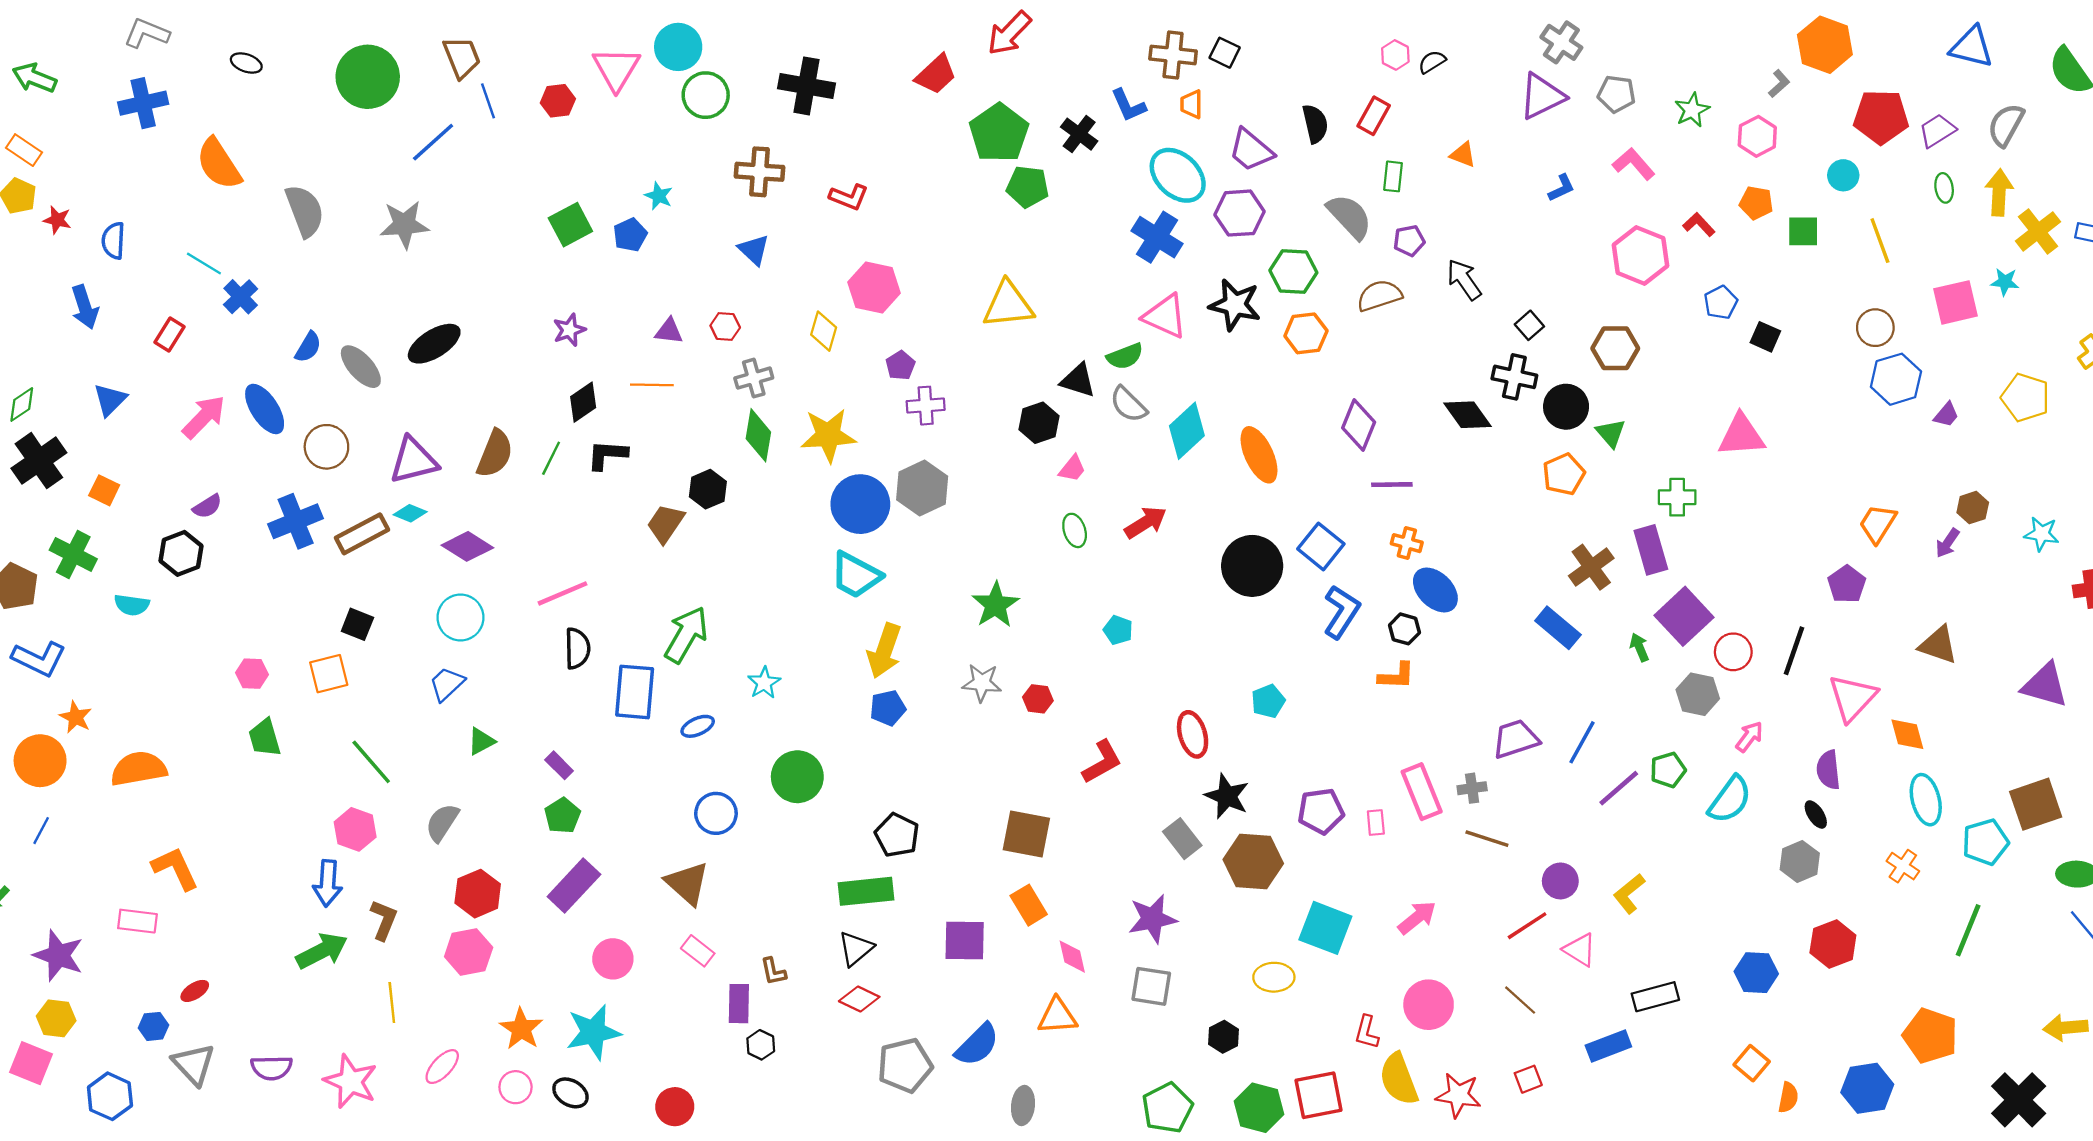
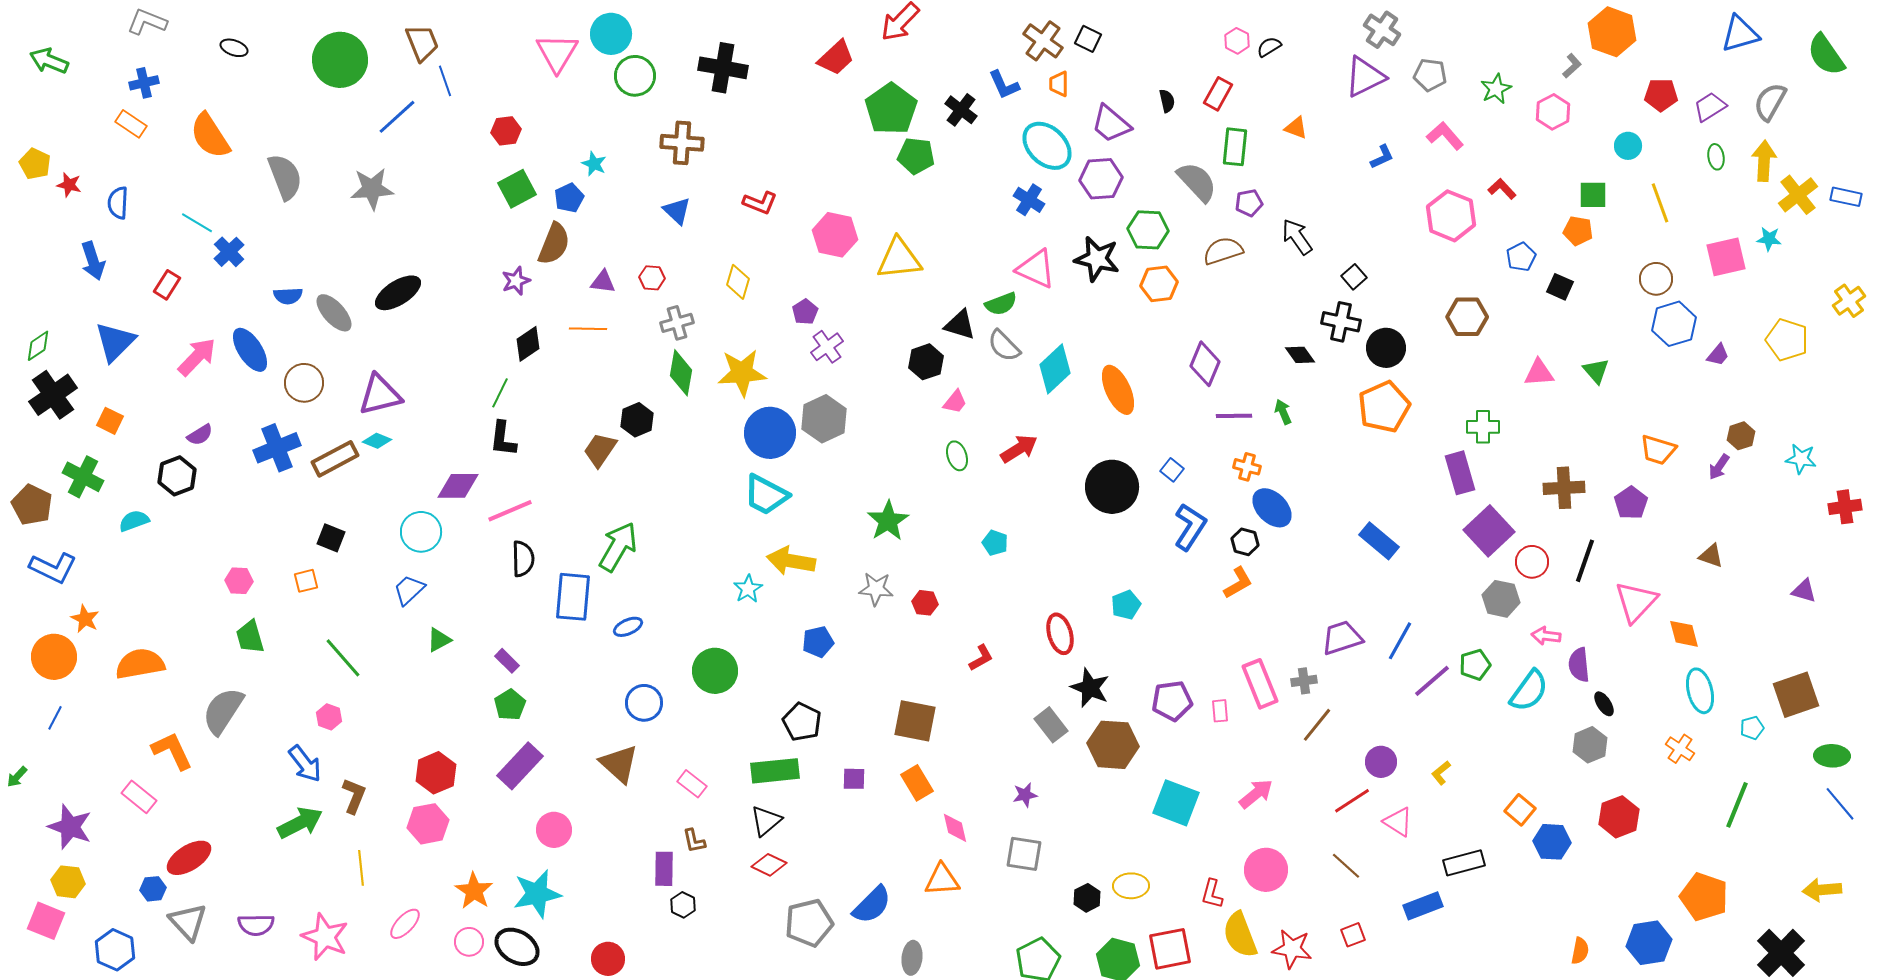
blue triangle: (1972, 47) -> (1740, 34), turned -30
brown cross: (1173, 55) -> (1043, 41), turned 30
red hexagon: (558, 101) -> (506, 131), moved
blue cross: (143, 103) -> (144, 83), size x0.7
red pentagon: (1881, 117) -> (1661, 95), size x0.7
black semicircle: (1315, 124) -> (1167, 101), size x0.7
orange rectangle: (24, 150) -> (131, 124), moved
green rectangle: (1393, 176) -> (1235, 147), size x1.4
red L-shape: (849, 197) -> (760, 203), moved
orange pentagon: (1756, 203) -> (1578, 231), moved
blue cross: (1157, 237) -> (1029, 200), size x0.7
pink hexagon: (874, 288) -> (835, 235), moved
blue semicircle: (308, 347) -> (288, 296), turned 56
brown hexagon: (1615, 348) -> (1467, 317), moved
blue triangle: (110, 400) -> (115, 342), size x1.4
purple cross: (926, 406) -> (827, 347), turned -32
black diamond: (1467, 415) -> (1300, 355), size x0.7
green triangle: (1611, 433) -> (1596, 371), moved
pink triangle: (1741, 435) -> (1539, 373), size x0.7
brown semicircle: (495, 454) -> (554, 244), moved
black L-shape: (607, 455) -> (503, 439), moved, turned -87
orange pentagon: (1564, 474) -> (1384, 407), size x1.4
orange trapezoid: (1878, 524) -> (1658, 450), turned -105
purple diamond: (467, 546) -> (458, 486), moved, turned -33
blue square: (1321, 546) -> (1172, 470), size x0.6
brown cross: (1591, 567) -> (1564, 488), moved, turned 33
cyan semicircle: (132, 605) -> (134, 521), turned 152
brown triangle: (1938, 645) -> (1711, 556), size x0.7
green arrow: (1639, 647) -> (1283, 412), moved
yellow arrow: (884, 651) -> (791, 561), turned 81
orange square: (329, 674) -> (306, 581), size x0.7
orange L-shape: (1396, 676) -> (1238, 583), turned -32
cyan star: (764, 683) -> (748, 589), moved
purple triangle: (2045, 685) -> (1804, 591), size x0.6
blue pentagon: (888, 708) -> (818, 642), moved
pink arrow: (1749, 737) -> (1546, 636), turned -120
red L-shape: (1102, 762) -> (981, 658), size x0.7
purple semicircle: (1828, 770) -> (1579, 665), moved
gray semicircle: (442, 823) -> (223, 711), moved, size x1.4
pink hexagon: (355, 829) -> (329, 717), size x0.7
brown line: (1487, 839) -> (1317, 725), turned -69
cyan pentagon: (1985, 842) -> (1752, 728), size x0.6
blue arrow: (328, 883) -> (305, 764), turned -42
yellow L-shape: (1629, 894) -> (1441, 773), size x0.7
purple star: (1152, 919) -> (1025, 795), size x0.6
pink rectangle: (137, 921) -> (139, 797), turned 32
purple square: (965, 941) -> (854, 779), moved, size x0.6
pink rectangle: (698, 951) -> (692, 784), moved
yellow ellipse: (1274, 977) -> (1131, 886), moved
red ellipse: (195, 991) -> (189, 858), size x1.8
orange square: (1752, 1063) -> (1520, 810), moved
black ellipse: (570, 1093) -> (517, 947), size x1.4

